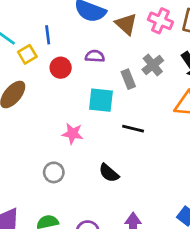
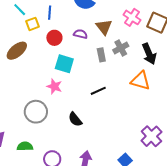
brown triangle: (126, 24) -> (104, 27), moved
cyan square: (101, 100) -> (64, 64), moved
black line: (133, 129) -> (98, 91), turned -49
gray circle: (54, 172) -> (36, 112), size x1.5

